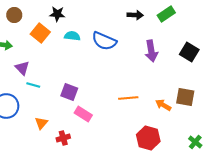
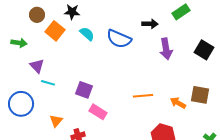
brown circle: (14, 15) -> (37, 15), moved
black arrow: (135, 15) -> (150, 24), moved
cyan semicircle: (72, 36) -> (87, 34), turned 35

